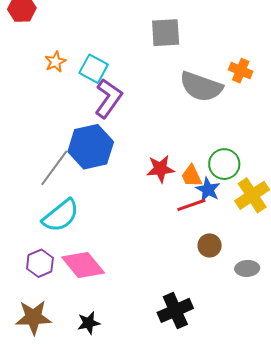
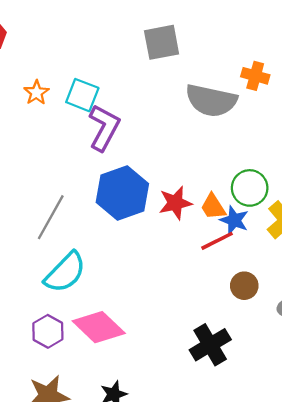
blue hexagon: (91, 147) -> (122, 193), moved
black cross: (175, 310) -> (210, 345), moved

